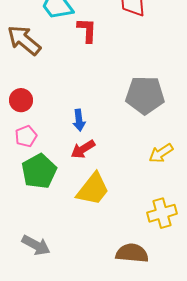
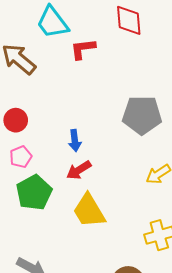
red L-shape: (87, 30) -> (83, 49), turned -100
yellow trapezoid: (93, 189) -> (89, 211), turned 111

